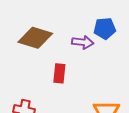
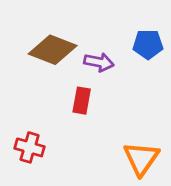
purple arrow: (83, 42) -> (99, 62), moved

